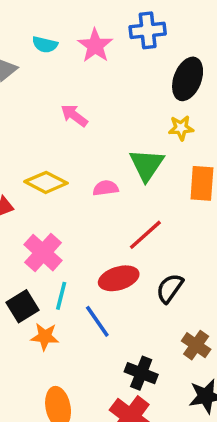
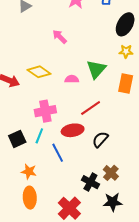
yellow star: (181, 128) -> (126, 51), moved
pink cross: (43, 253) -> (45, 111), moved, turned 30
orange star: (45, 337) -> (29, 171), moved
black cross: (141, 373) -> (90, 182), moved

